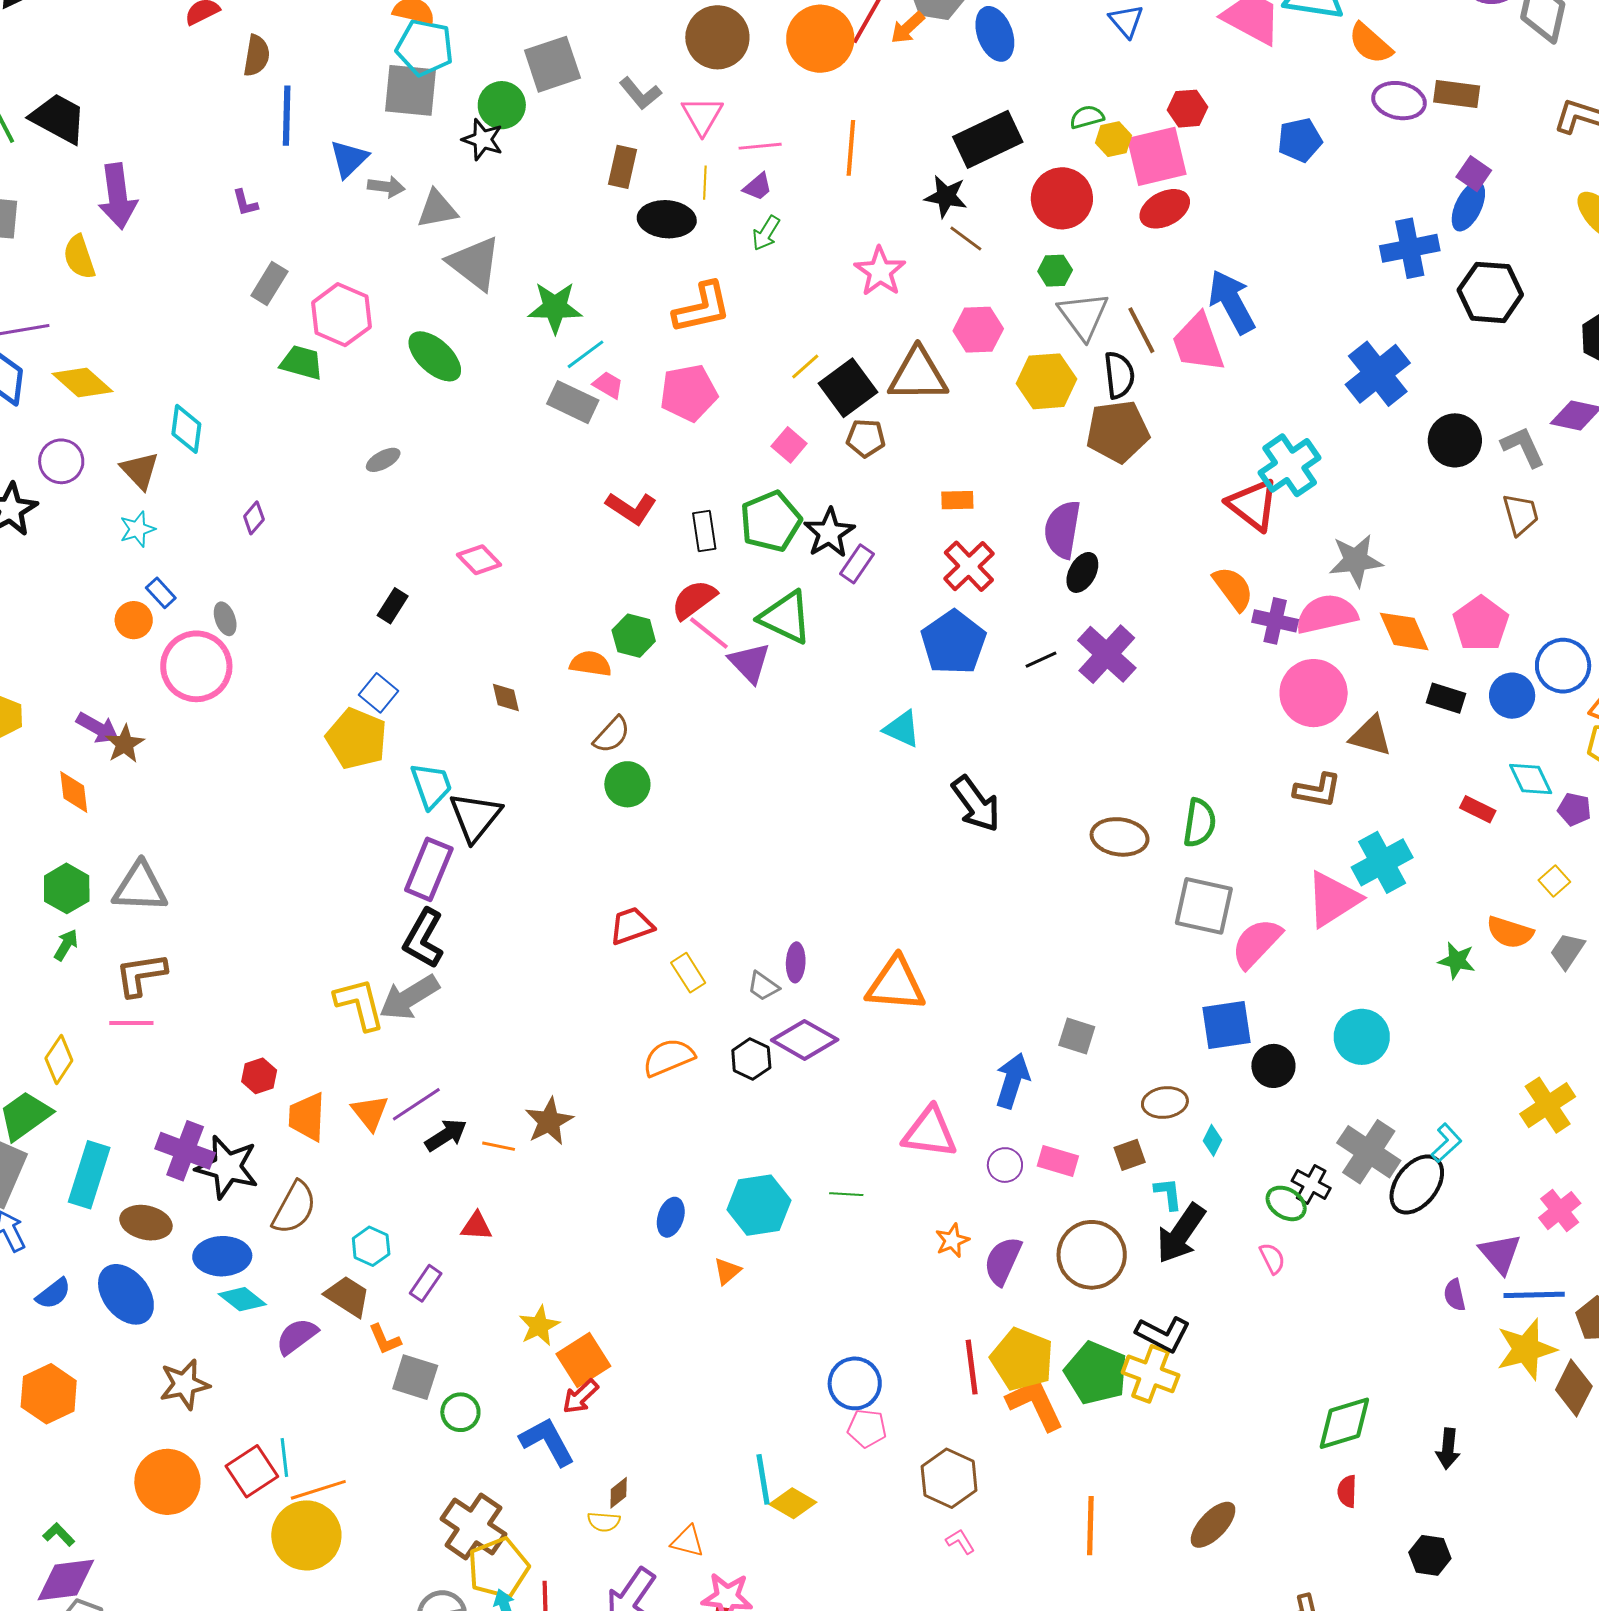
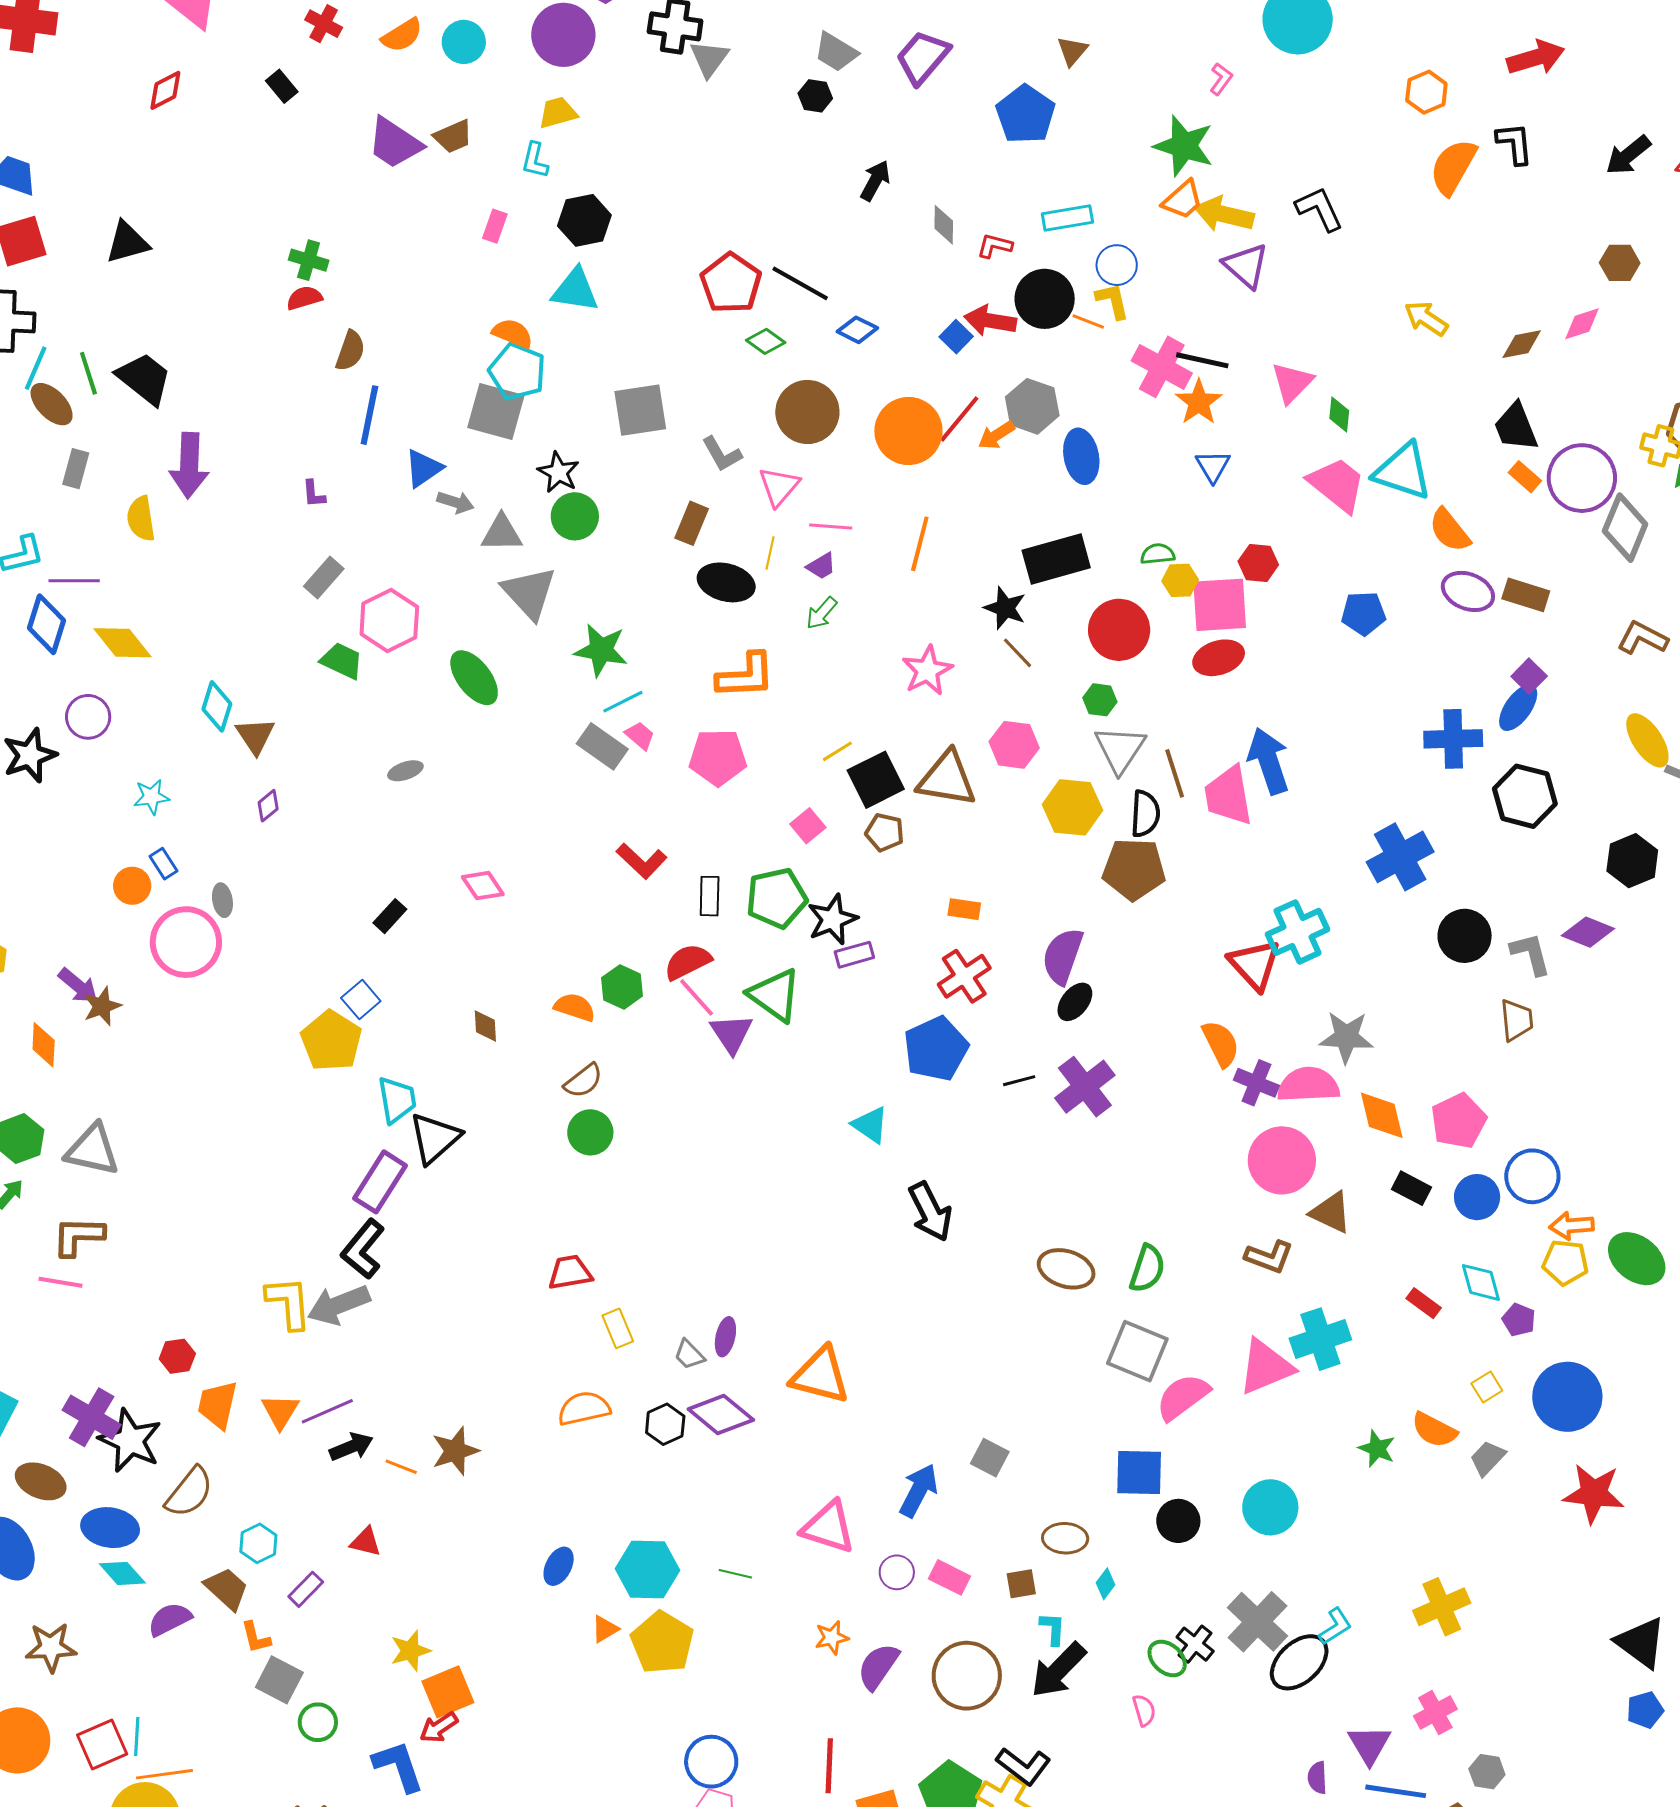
green circle: (502, 105) -> (575, 516), moved
brown triangle: (140, 470) -> (255, 736), moved
purple rectangle: (857, 564) -> (854, 955), turned 30
yellow pentagon: (1022, 1359) -> (662, 1643), moved

